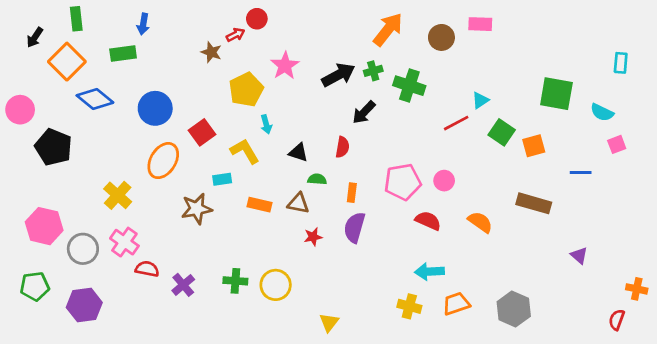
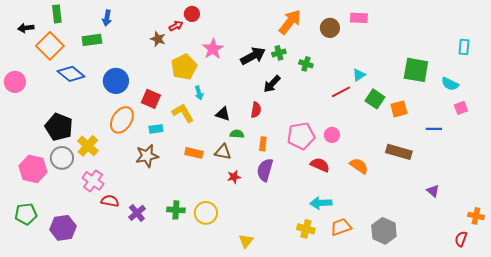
black arrow: (35, 37) -> (26, 28), turned 49
green cross: (409, 86) -> (306, 64), size x0.6
red square: (202, 132) -> (151, 99), turned -30
black pentagon: (54, 147) -> (59, 127), moved
cyan rectangle: (222, 179) -> (156, 129), moved
gray circle: (83, 249) -> (62, 158), moved

